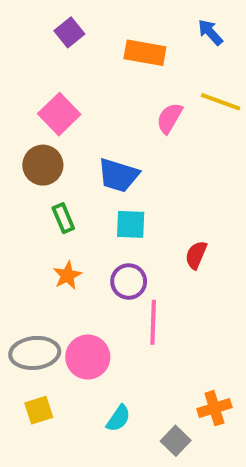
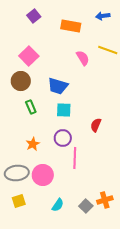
blue arrow: (210, 32) -> (103, 16), turned -56
pink semicircle: (169, 118) -> (83, 58), turned 119
orange star: (67, 275) -> (33, 144), moved
gray square: (176, 441) -> (86, 206), moved

